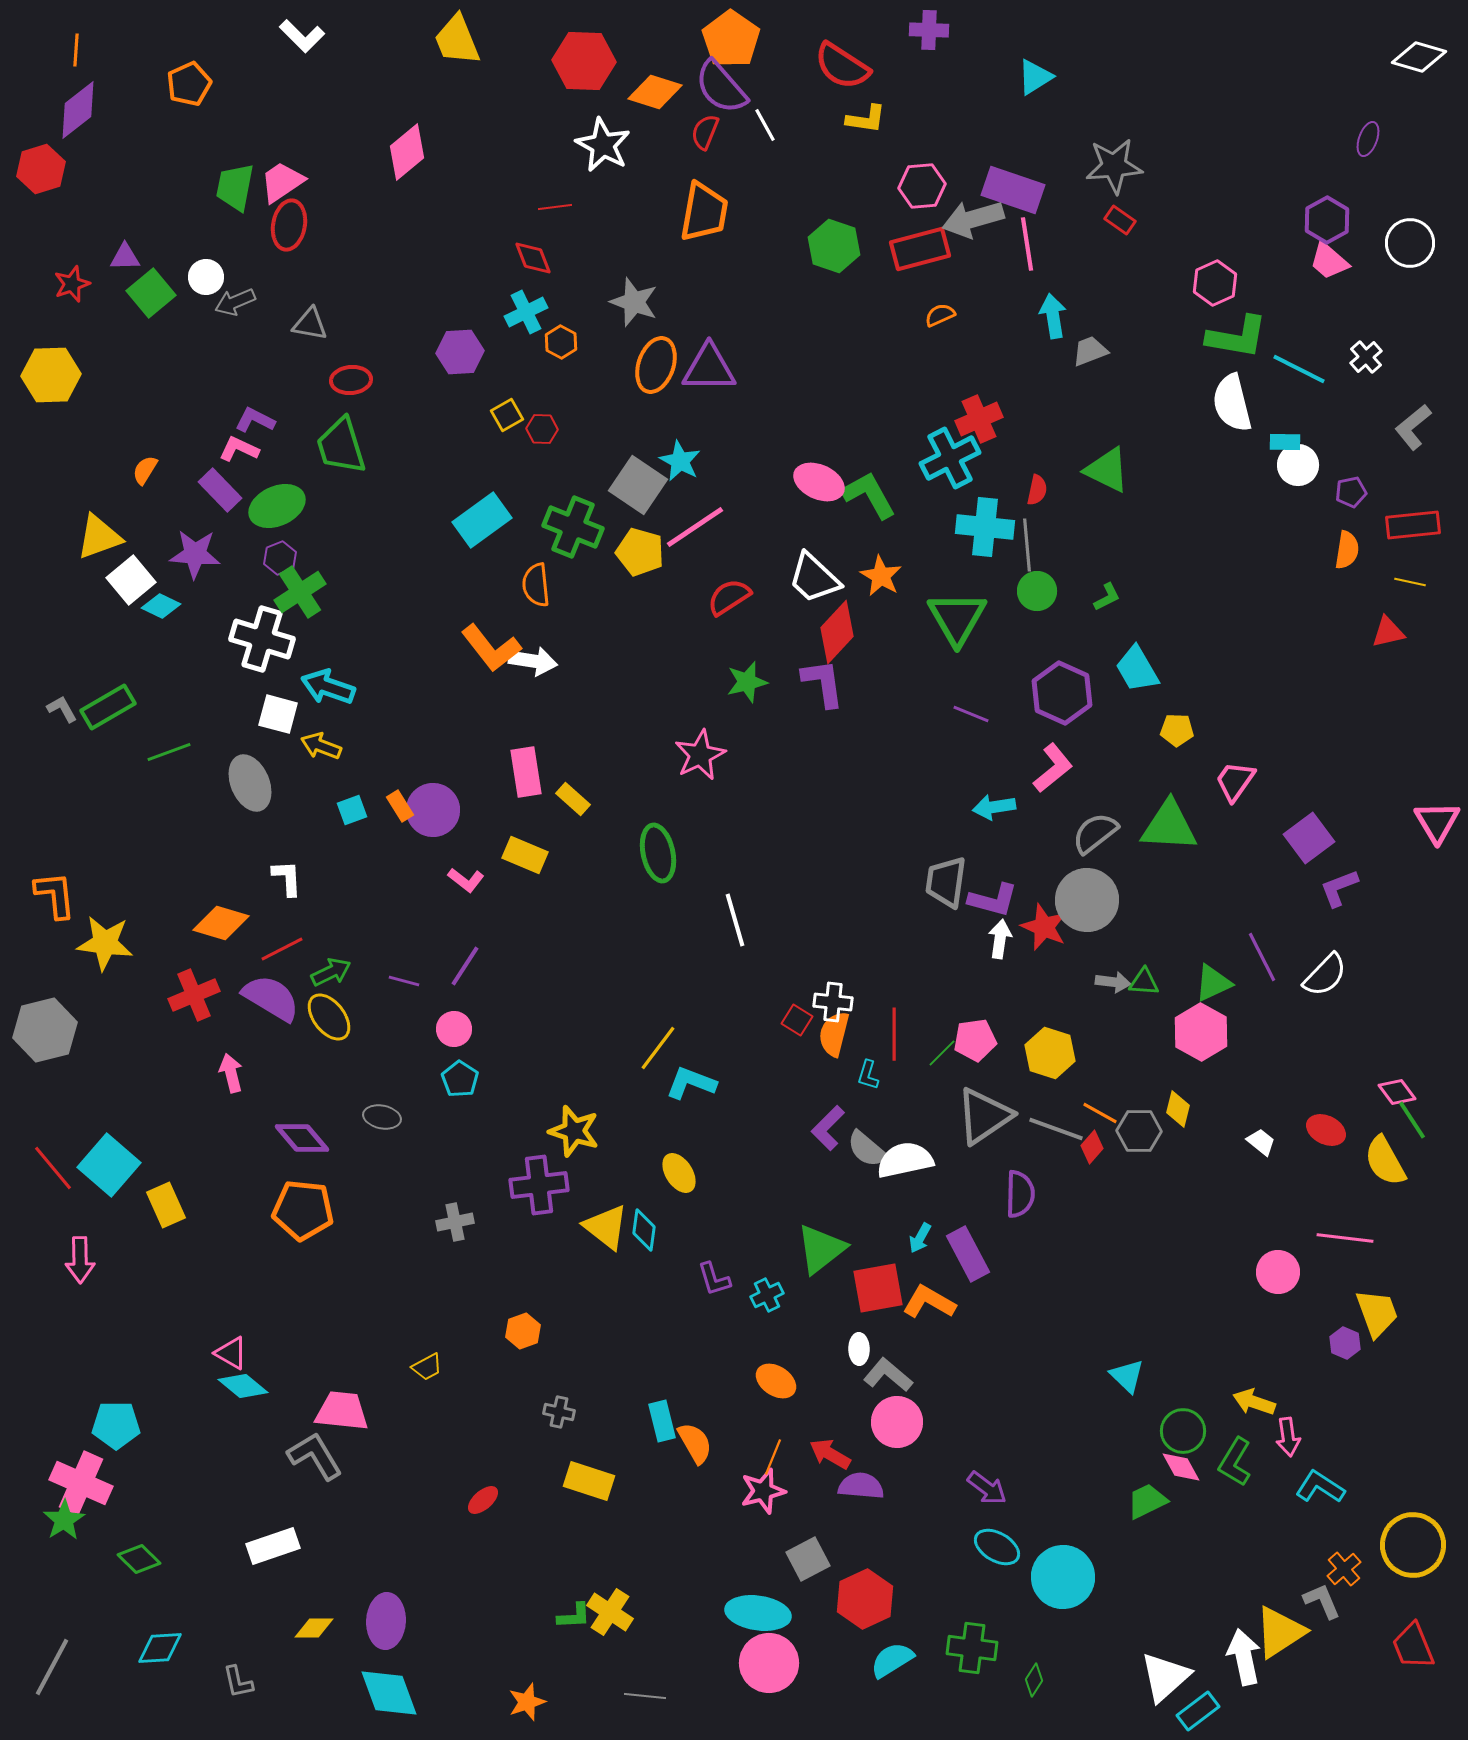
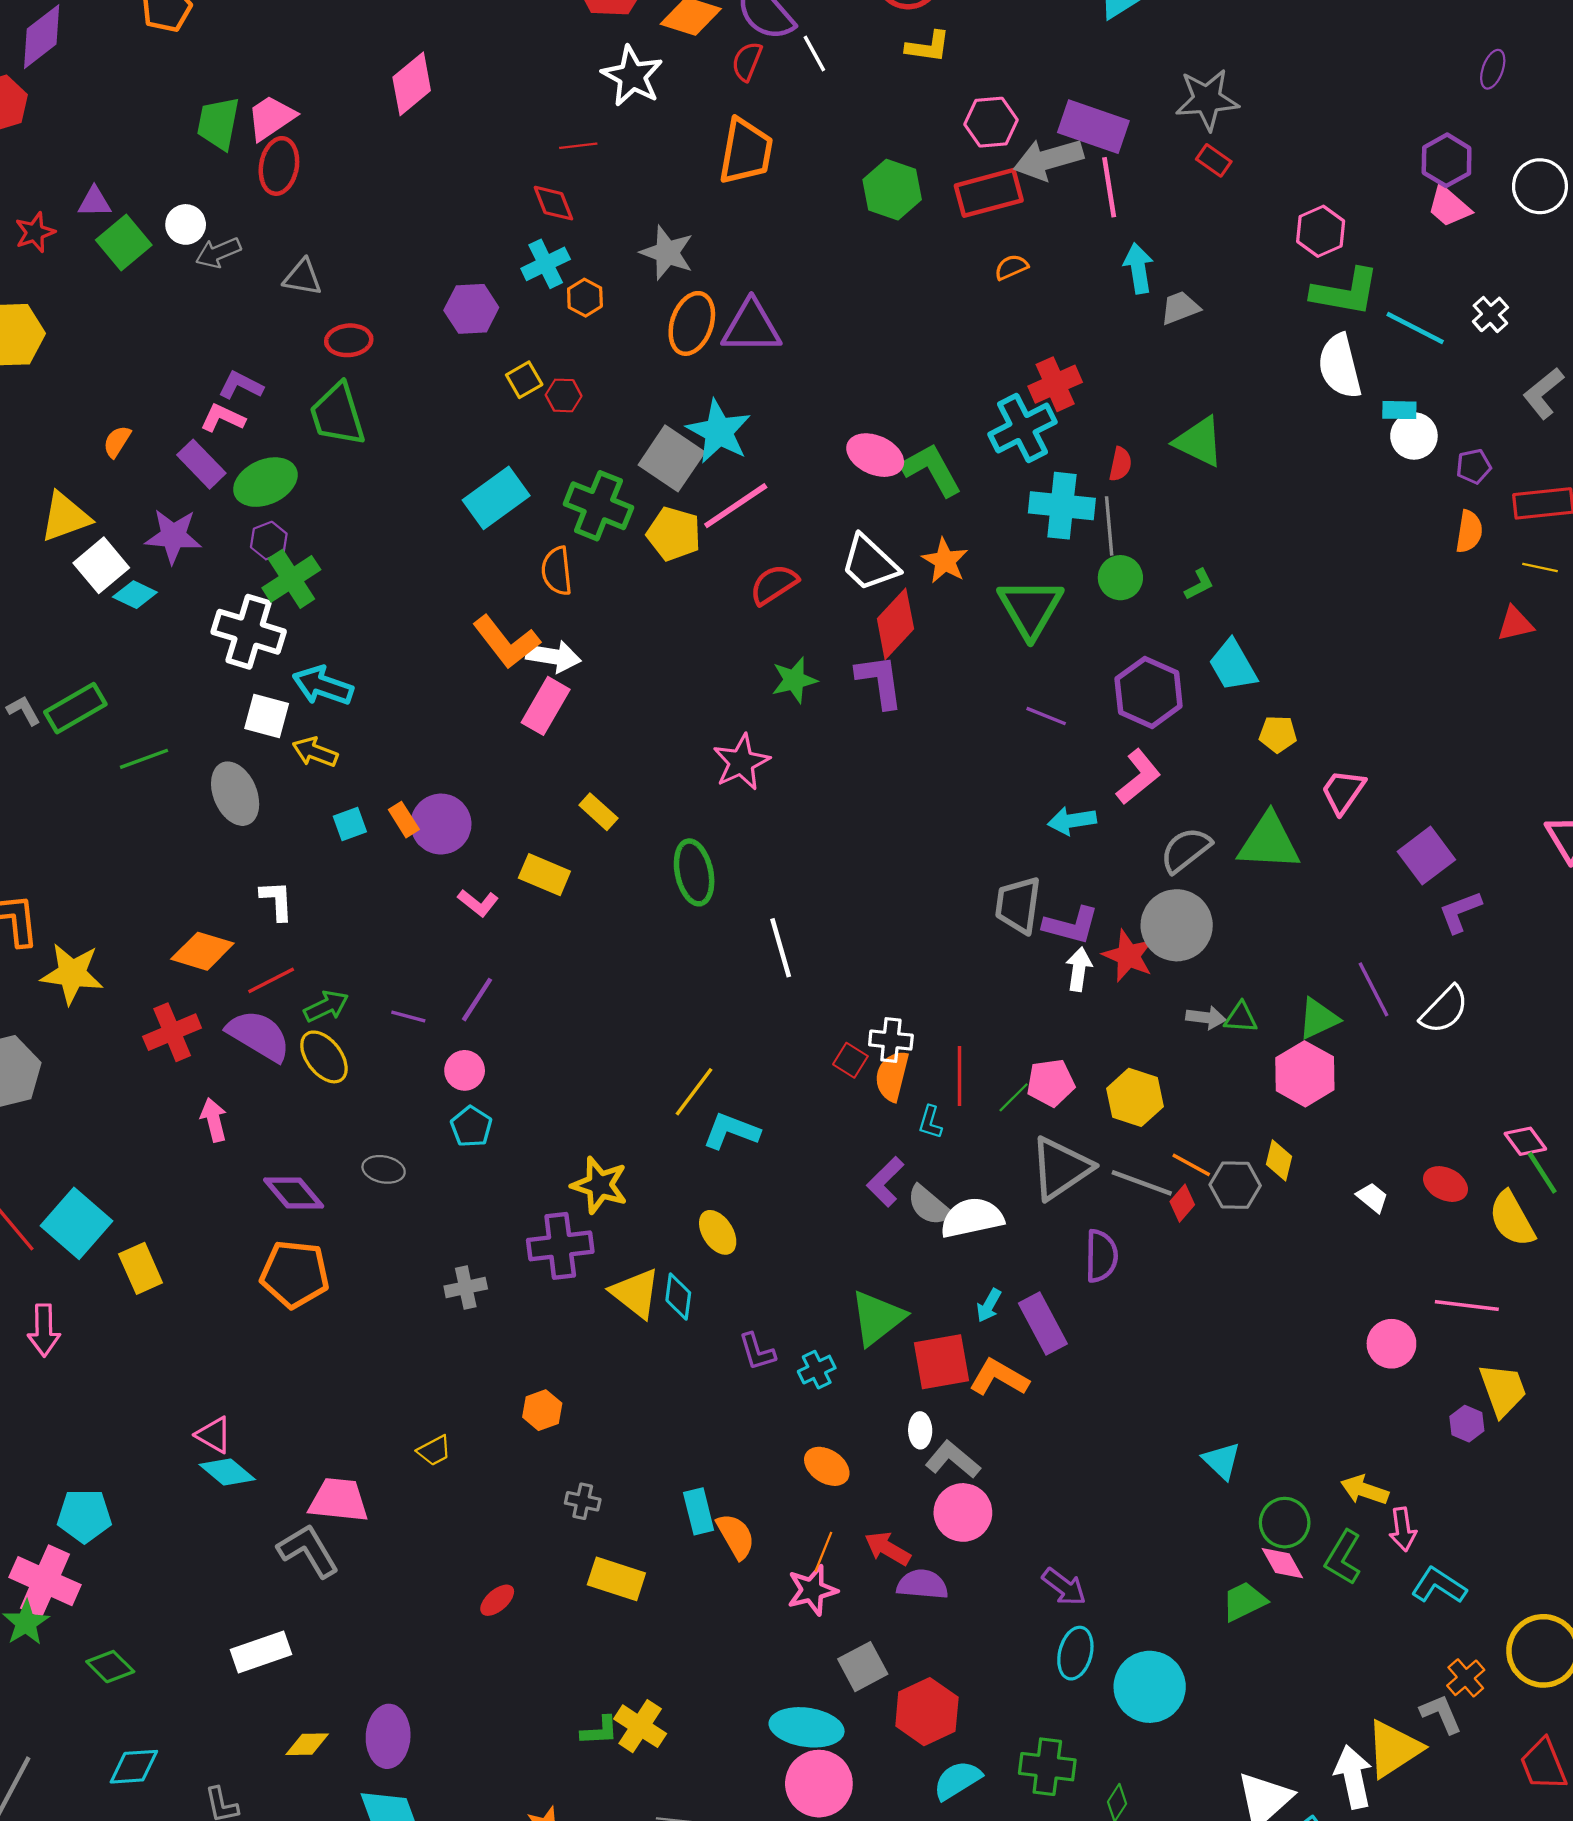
cyan star: (680, 461) -> (719, 431), size x1.4
pink rectangle: (526, 772) -> (546, 706), moved, turned 39
cyan ellipse: (997, 1547) -> (1075, 1653), turned 75

